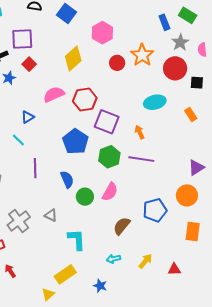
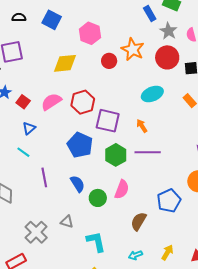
yellow diamond: (73, 58) -> (65, 63), turned 45
red square: (29, 64) -> (23, 102), moved

